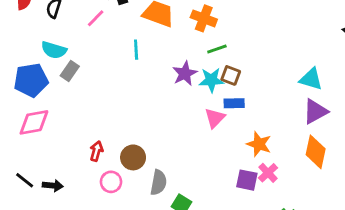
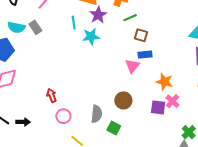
gray rectangle: (70, 71) -> (35, 27), moved, turned -64
purple star: (185, 74) -> (98, 15), moved
cyan star: (211, 80) -> (91, 37), moved
red arrow: (96, 151) -> (52, 95), turned -32
brown circle: (133, 157) -> (123, 100), moved

